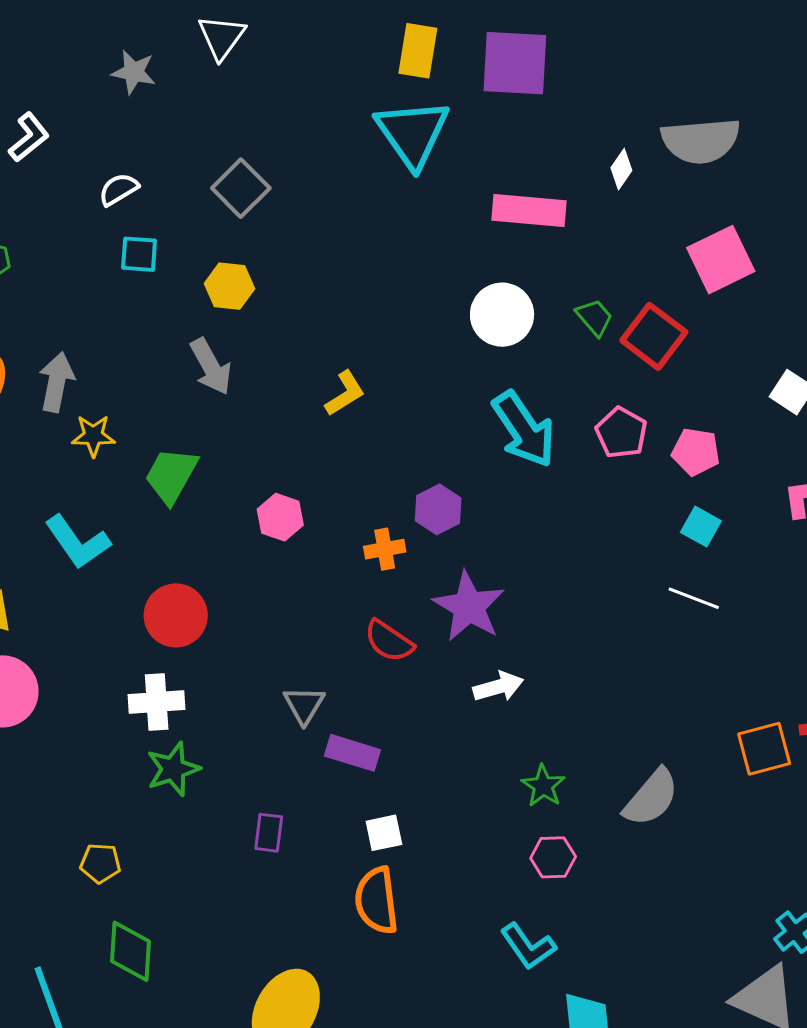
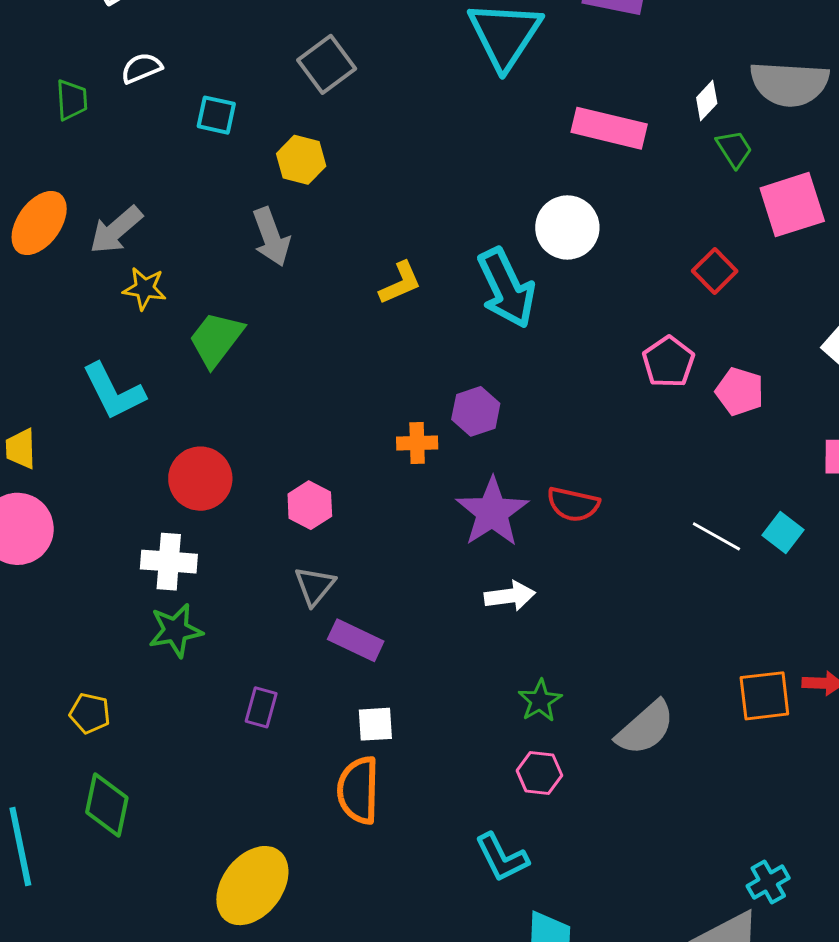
white semicircle: (119, 189) -> (141, 68), moved
green trapezoid: (594, 317) -> (734, 149), moved
red square: (654, 336) -> (715, 271), size x0.7
gray arrow: (57, 382) -> (116, 230), turned -150
cyan arrow: (524, 429) -> (506, 288), moved
pink hexagon: (280, 517) -> (310, 505), moved
cyan square: (701, 527) -> (783, 532), moved
red semicircle: (389, 641) -> (573, 504), moved, turned -30

